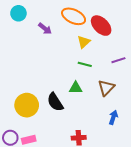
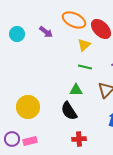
cyan circle: (18, 13) -> (17, 34), moved
black semicircle: (55, 102) -> (69, 111), moved

